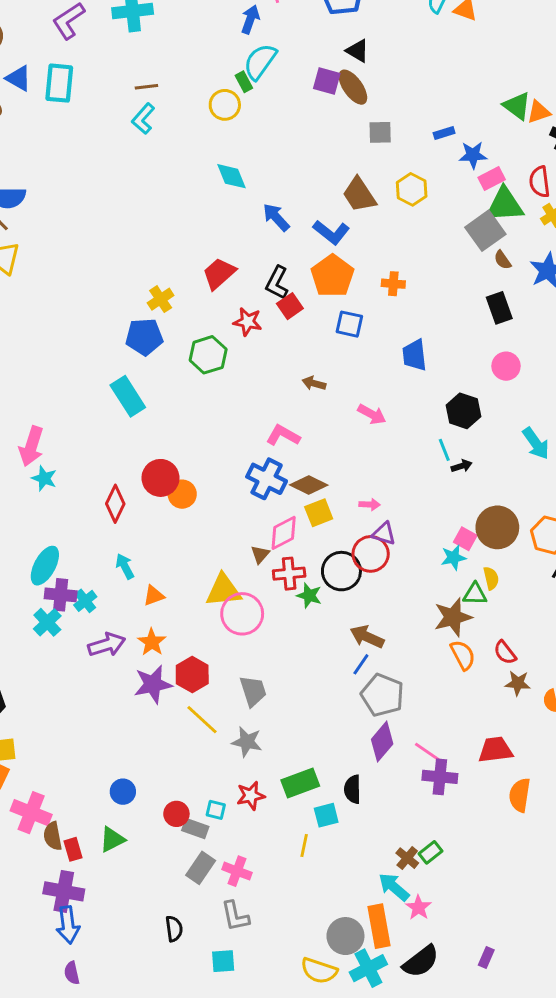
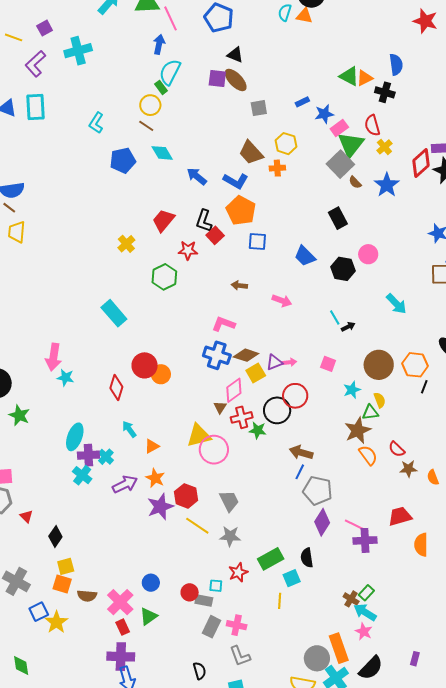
brown line: (146, 87) -> (146, 126), moved, turned 49
green triangle: (505, 205) -> (351, 145), turned -40
orange cross: (393, 284) -> (277, 168), moved
black rectangle: (499, 308) -> (338, 218), moved
blue pentagon: (144, 337) -> (123, 160), moved
blue trapezoid: (415, 355) -> (305, 256), turned -30
black hexagon: (463, 411) -> (343, 269), moved
purple triangle: (384, 534) -> (274, 362), moved, turned -30
pink square: (465, 539) -> (328, 364), moved
pink cross: (31, 813) -> (120, 602), moved, turned 32
brown semicircle: (53, 836) -> (87, 596), moved, turned -66
cyan arrow: (394, 887) -> (365, 612), moved

